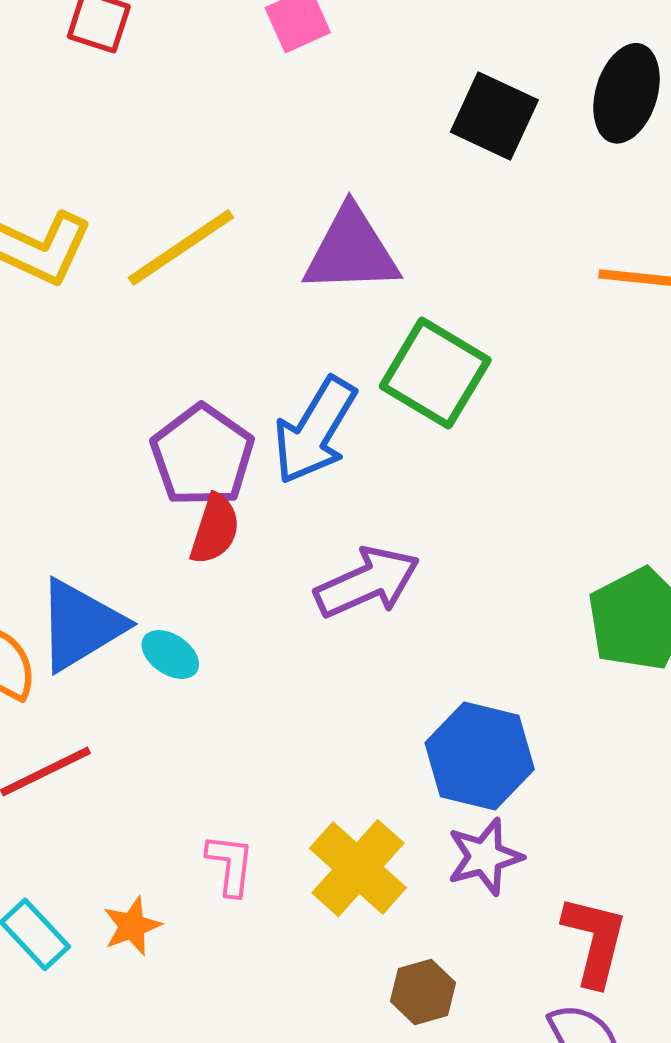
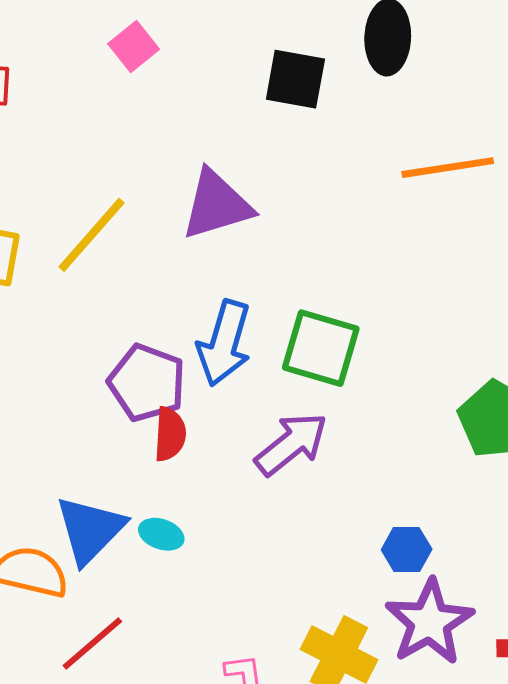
green square: (435, 373) -> (321, 348), moved
blue hexagon: (480, 756) -> (407, 549), size x0.6
purple star: (485, 857) -> (429, 622), size x1.5

